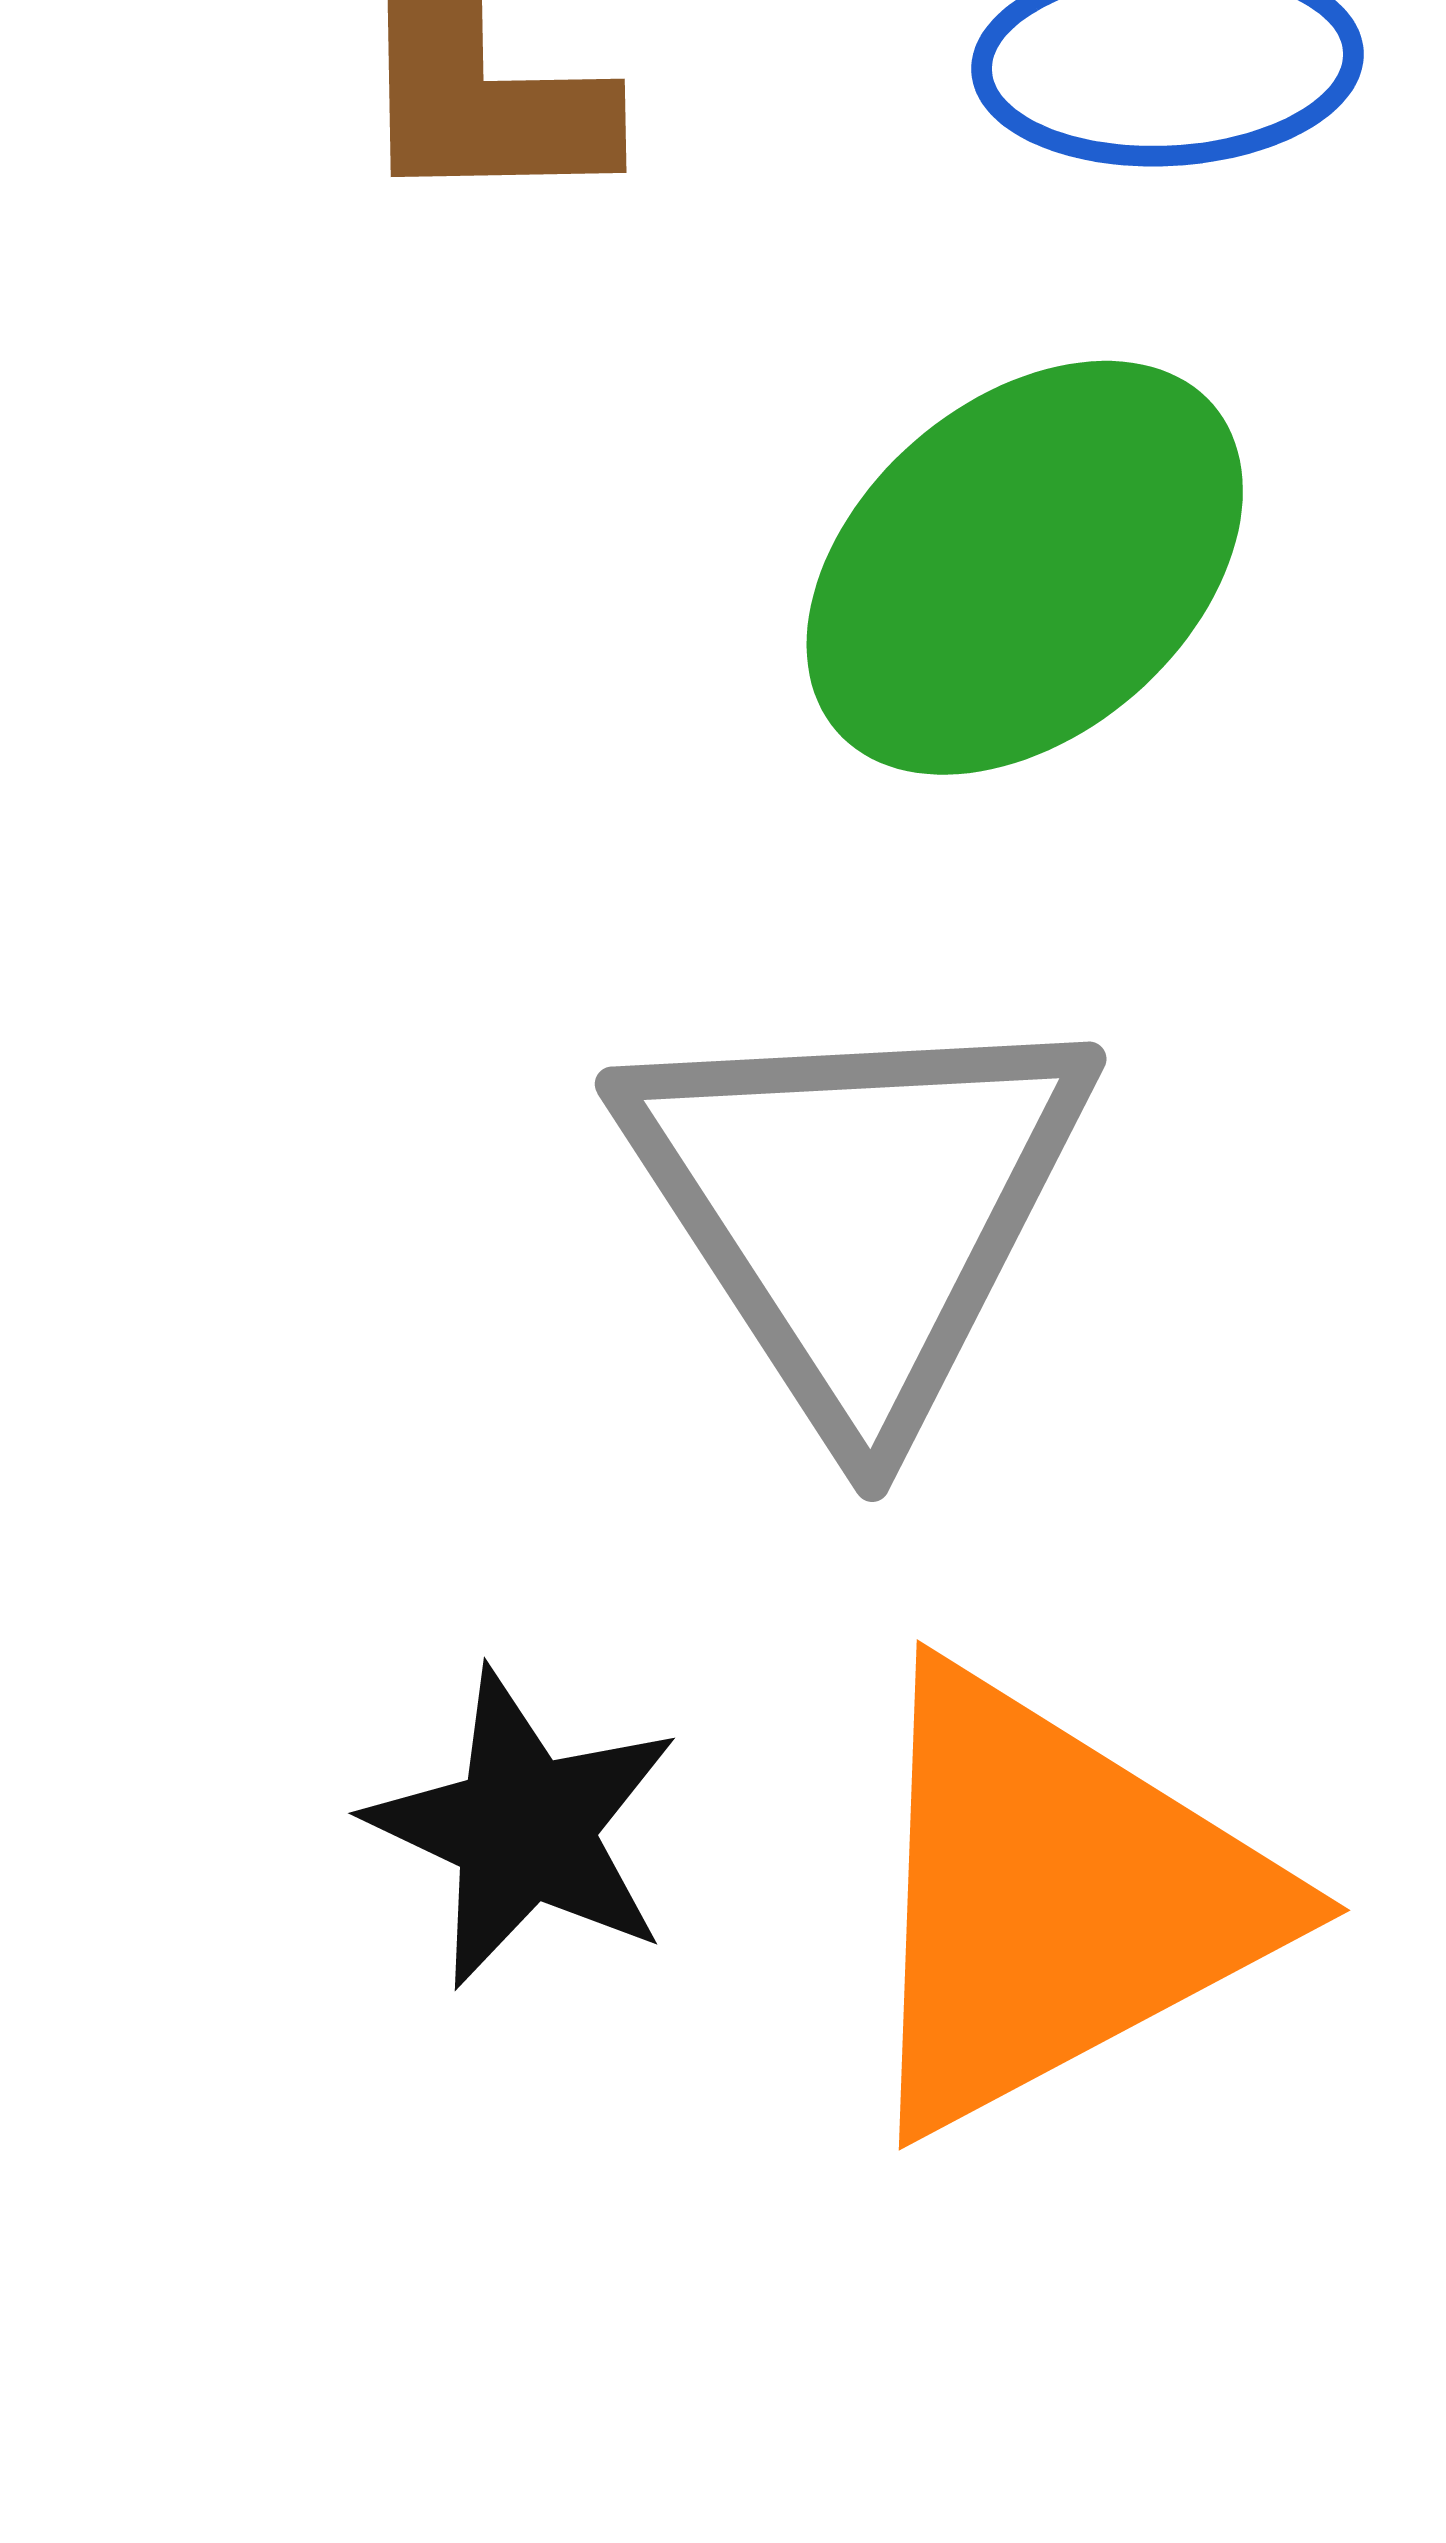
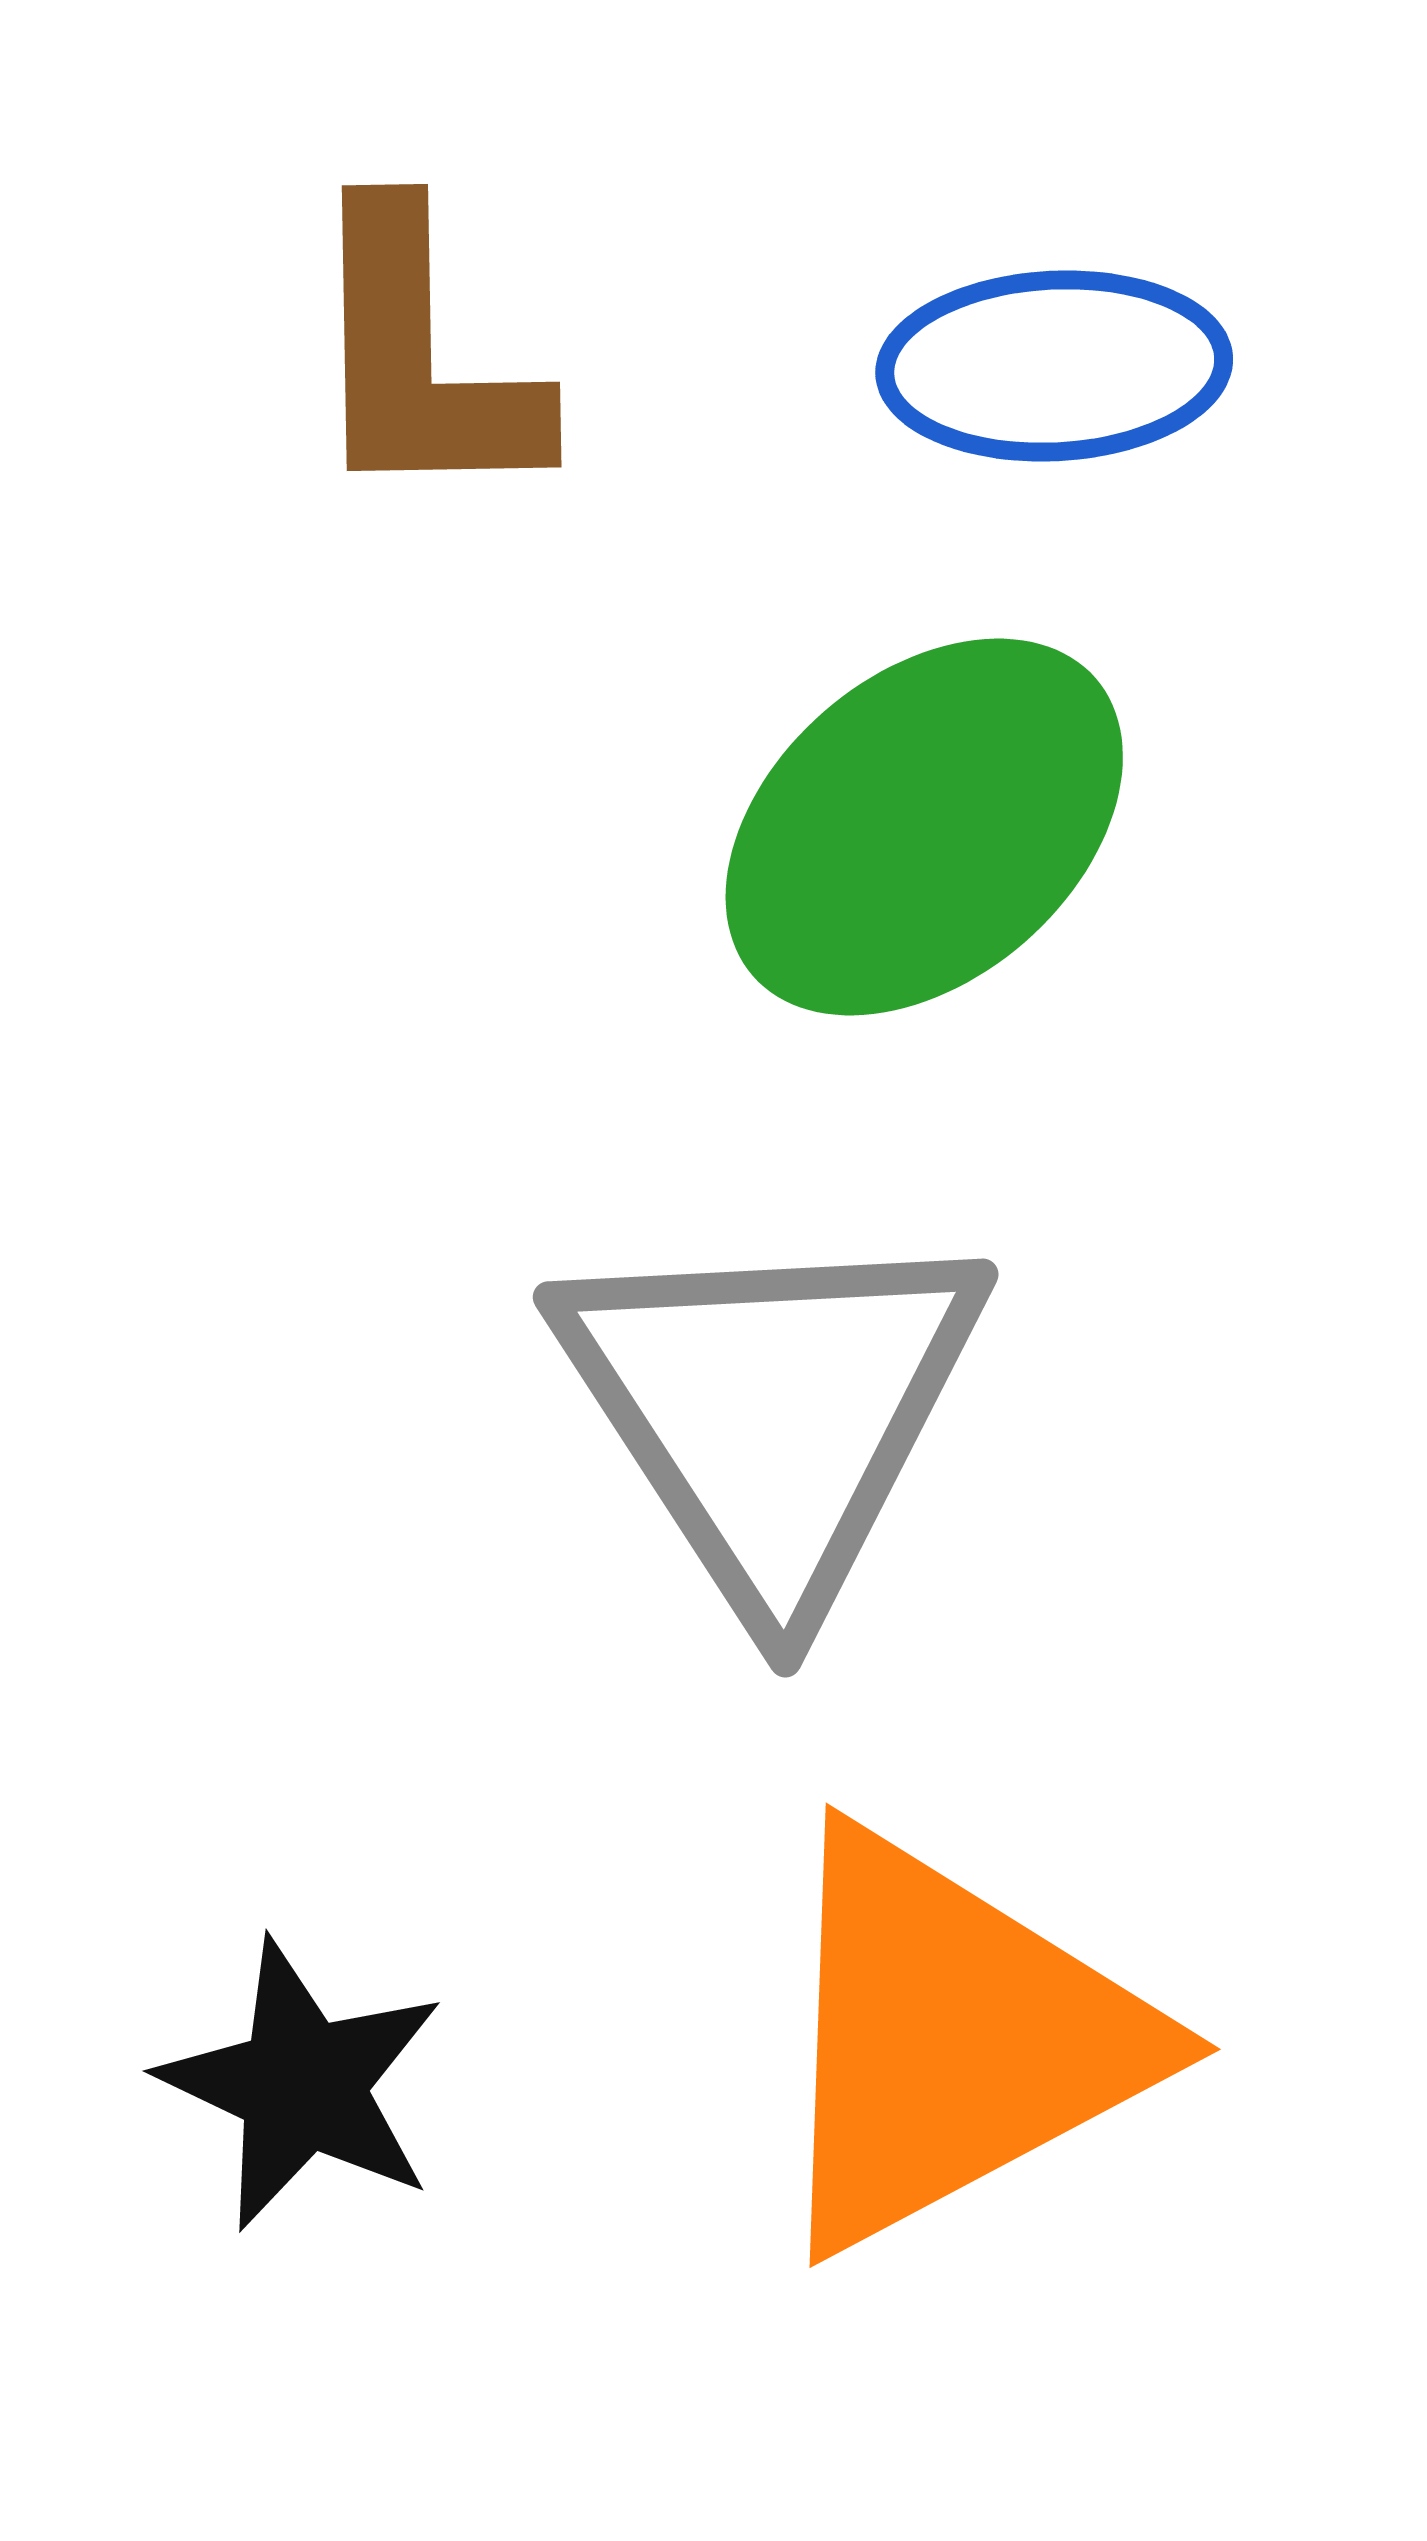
black star: (524, 1829) -> (302, 2085), moved

